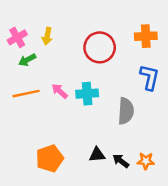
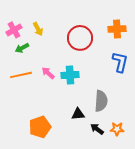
yellow arrow: (47, 36) -> (38, 29), turned -40
gray semicircle: (126, 111) -> (101, 101), moved
black triangle: (97, 155) -> (78, 114), moved

